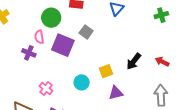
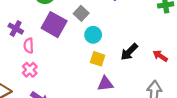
pink semicircle: (39, 37) -> (29, 46), moved
yellow square: (106, 71) -> (98, 59), turned 32
cyan circle: (82, 82) -> (93, 35), moved

